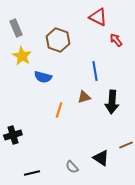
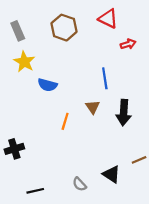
brown hexagon: (58, 40) -> (64, 28), moved
red arrow: (116, 40) -> (128, 44), turned 112
brown triangle: (84, 97) -> (93, 107), turned -48

